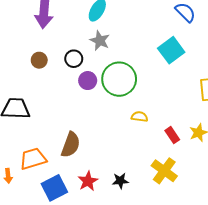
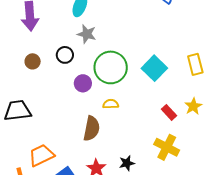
cyan square: (171, 50) -> (154, 68), moved
purple circle: (88, 81) -> (83, 83), moved
yellow semicircle: (139, 117) -> (111, 104), moved
brown semicircle: (71, 145) -> (92, 129), moved

